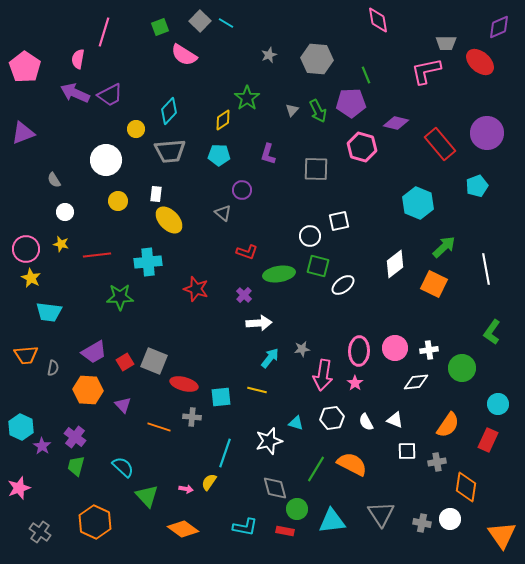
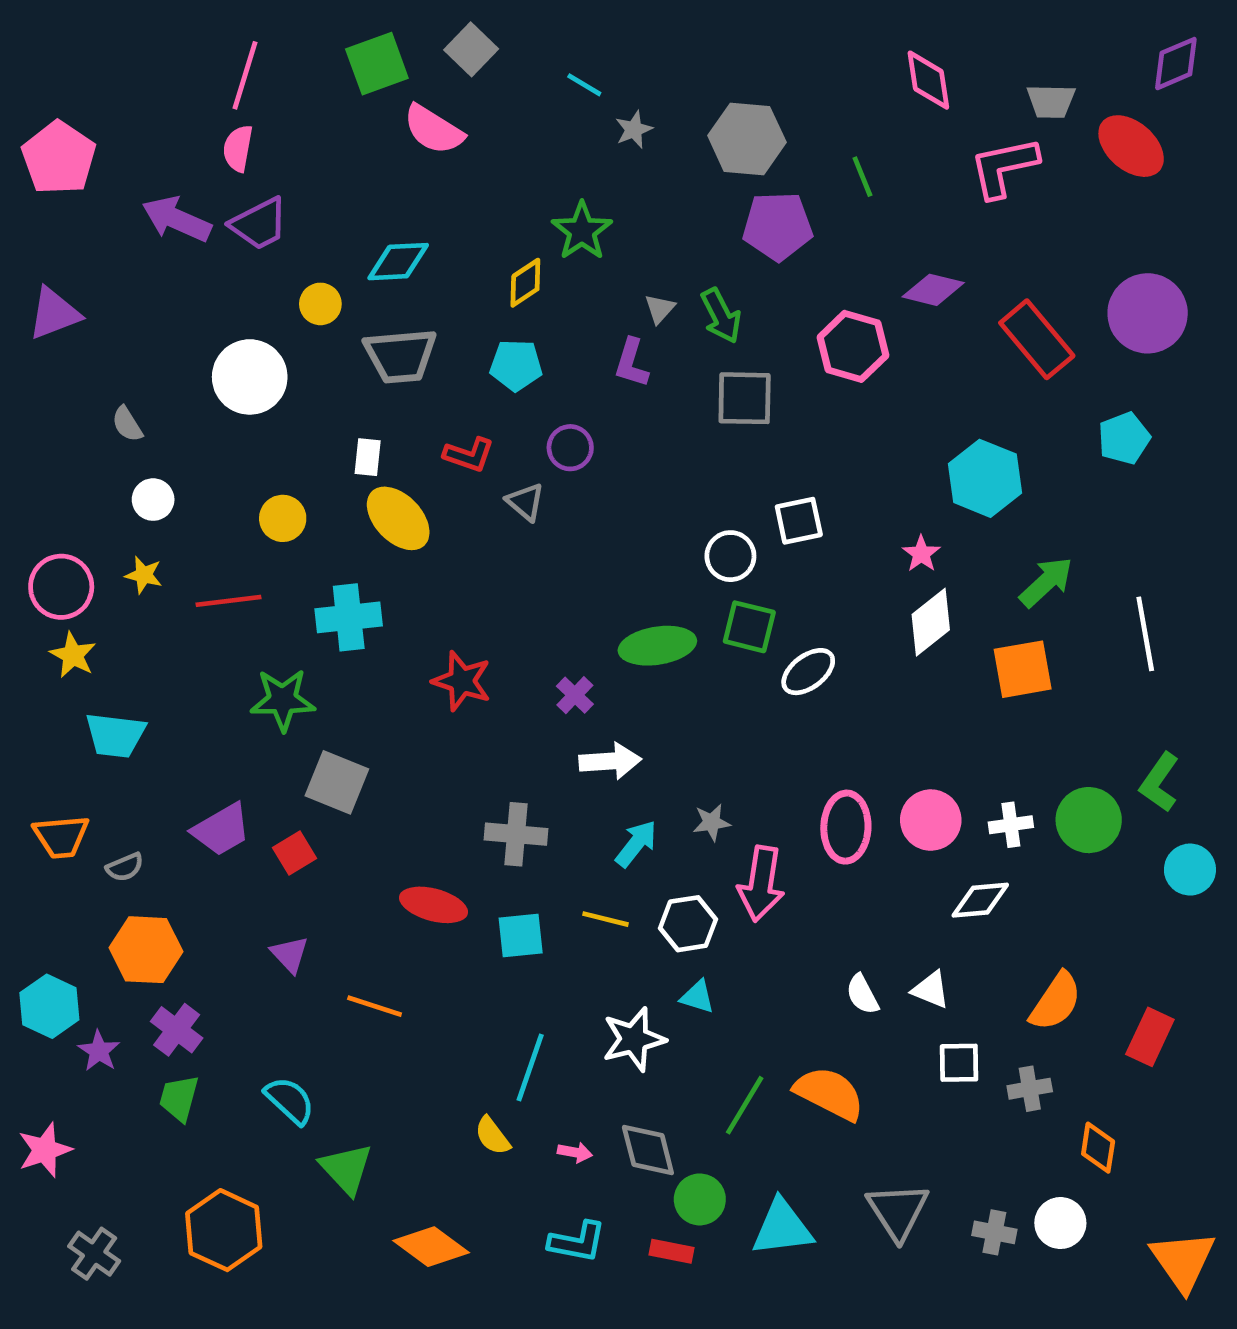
pink diamond: (378, 20) -> (928, 80), moved
cyan line: (226, 23) -> (584, 85), moved
green square: (160, 27) -> (377, 64), size x1.5
pink semicircle: (78, 59) -> (238, 148), moved
purple pentagon: (351, 103) -> (778, 226), moved
gray triangle: (292, 110) -> (660, 309), moved
cyan diamond: (169, 111) -> (398, 262), turned 44
green arrow: (318, 111) -> (721, 316), moved
yellow circle: (118, 201) -> (283, 518), moved
red L-shape: (247, 252) -> (469, 455), moved
orange square: (434, 284) -> (1023, 669), turned -36
gray square: (154, 361) -> (337, 782), moved
gray semicircle: (53, 368) -> (125, 867), turned 56
green circle: (462, 368) -> (1089, 820), moved
pink star: (355, 383) -> (921, 554), moved
orange hexagon: (88, 390) -> (146, 950), moved
cyan circle: (498, 404) -> (1190, 870), moved
gray cross: (192, 417) -> (516, 834), moved, size x1.4
white hexagon: (332, 418) -> (688, 924), moved
yellow semicircle: (209, 482) -> (492, 1136), turned -72
orange diamond: (466, 487) -> (1098, 1148), size x0.7
pink arrow: (186, 489) -> (575, 1152), moved

